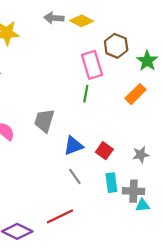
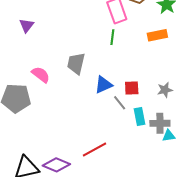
orange rectangle: (135, 94) -> (157, 35), turned 36
red square: (104, 151) -> (132, 88), turned -35
gray line: (75, 176) -> (120, 103), moved

